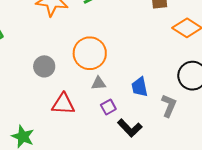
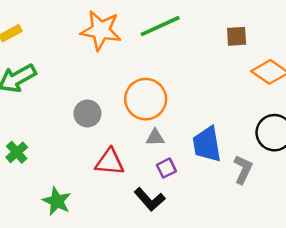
blue trapezoid: (140, 87) -> (207, 144), size x1.4
black L-shape: (130, 128) -> (150, 199), moved

